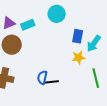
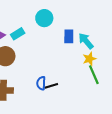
cyan arrow: (94, 44) -> (86, 41), turned 114
yellow star: (79, 57) -> (89, 59), moved

